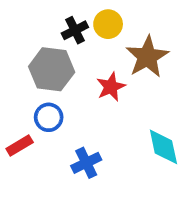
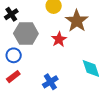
black cross: (75, 30) -> (11, 14), moved
blue circle: (49, 117) -> (14, 55), moved

